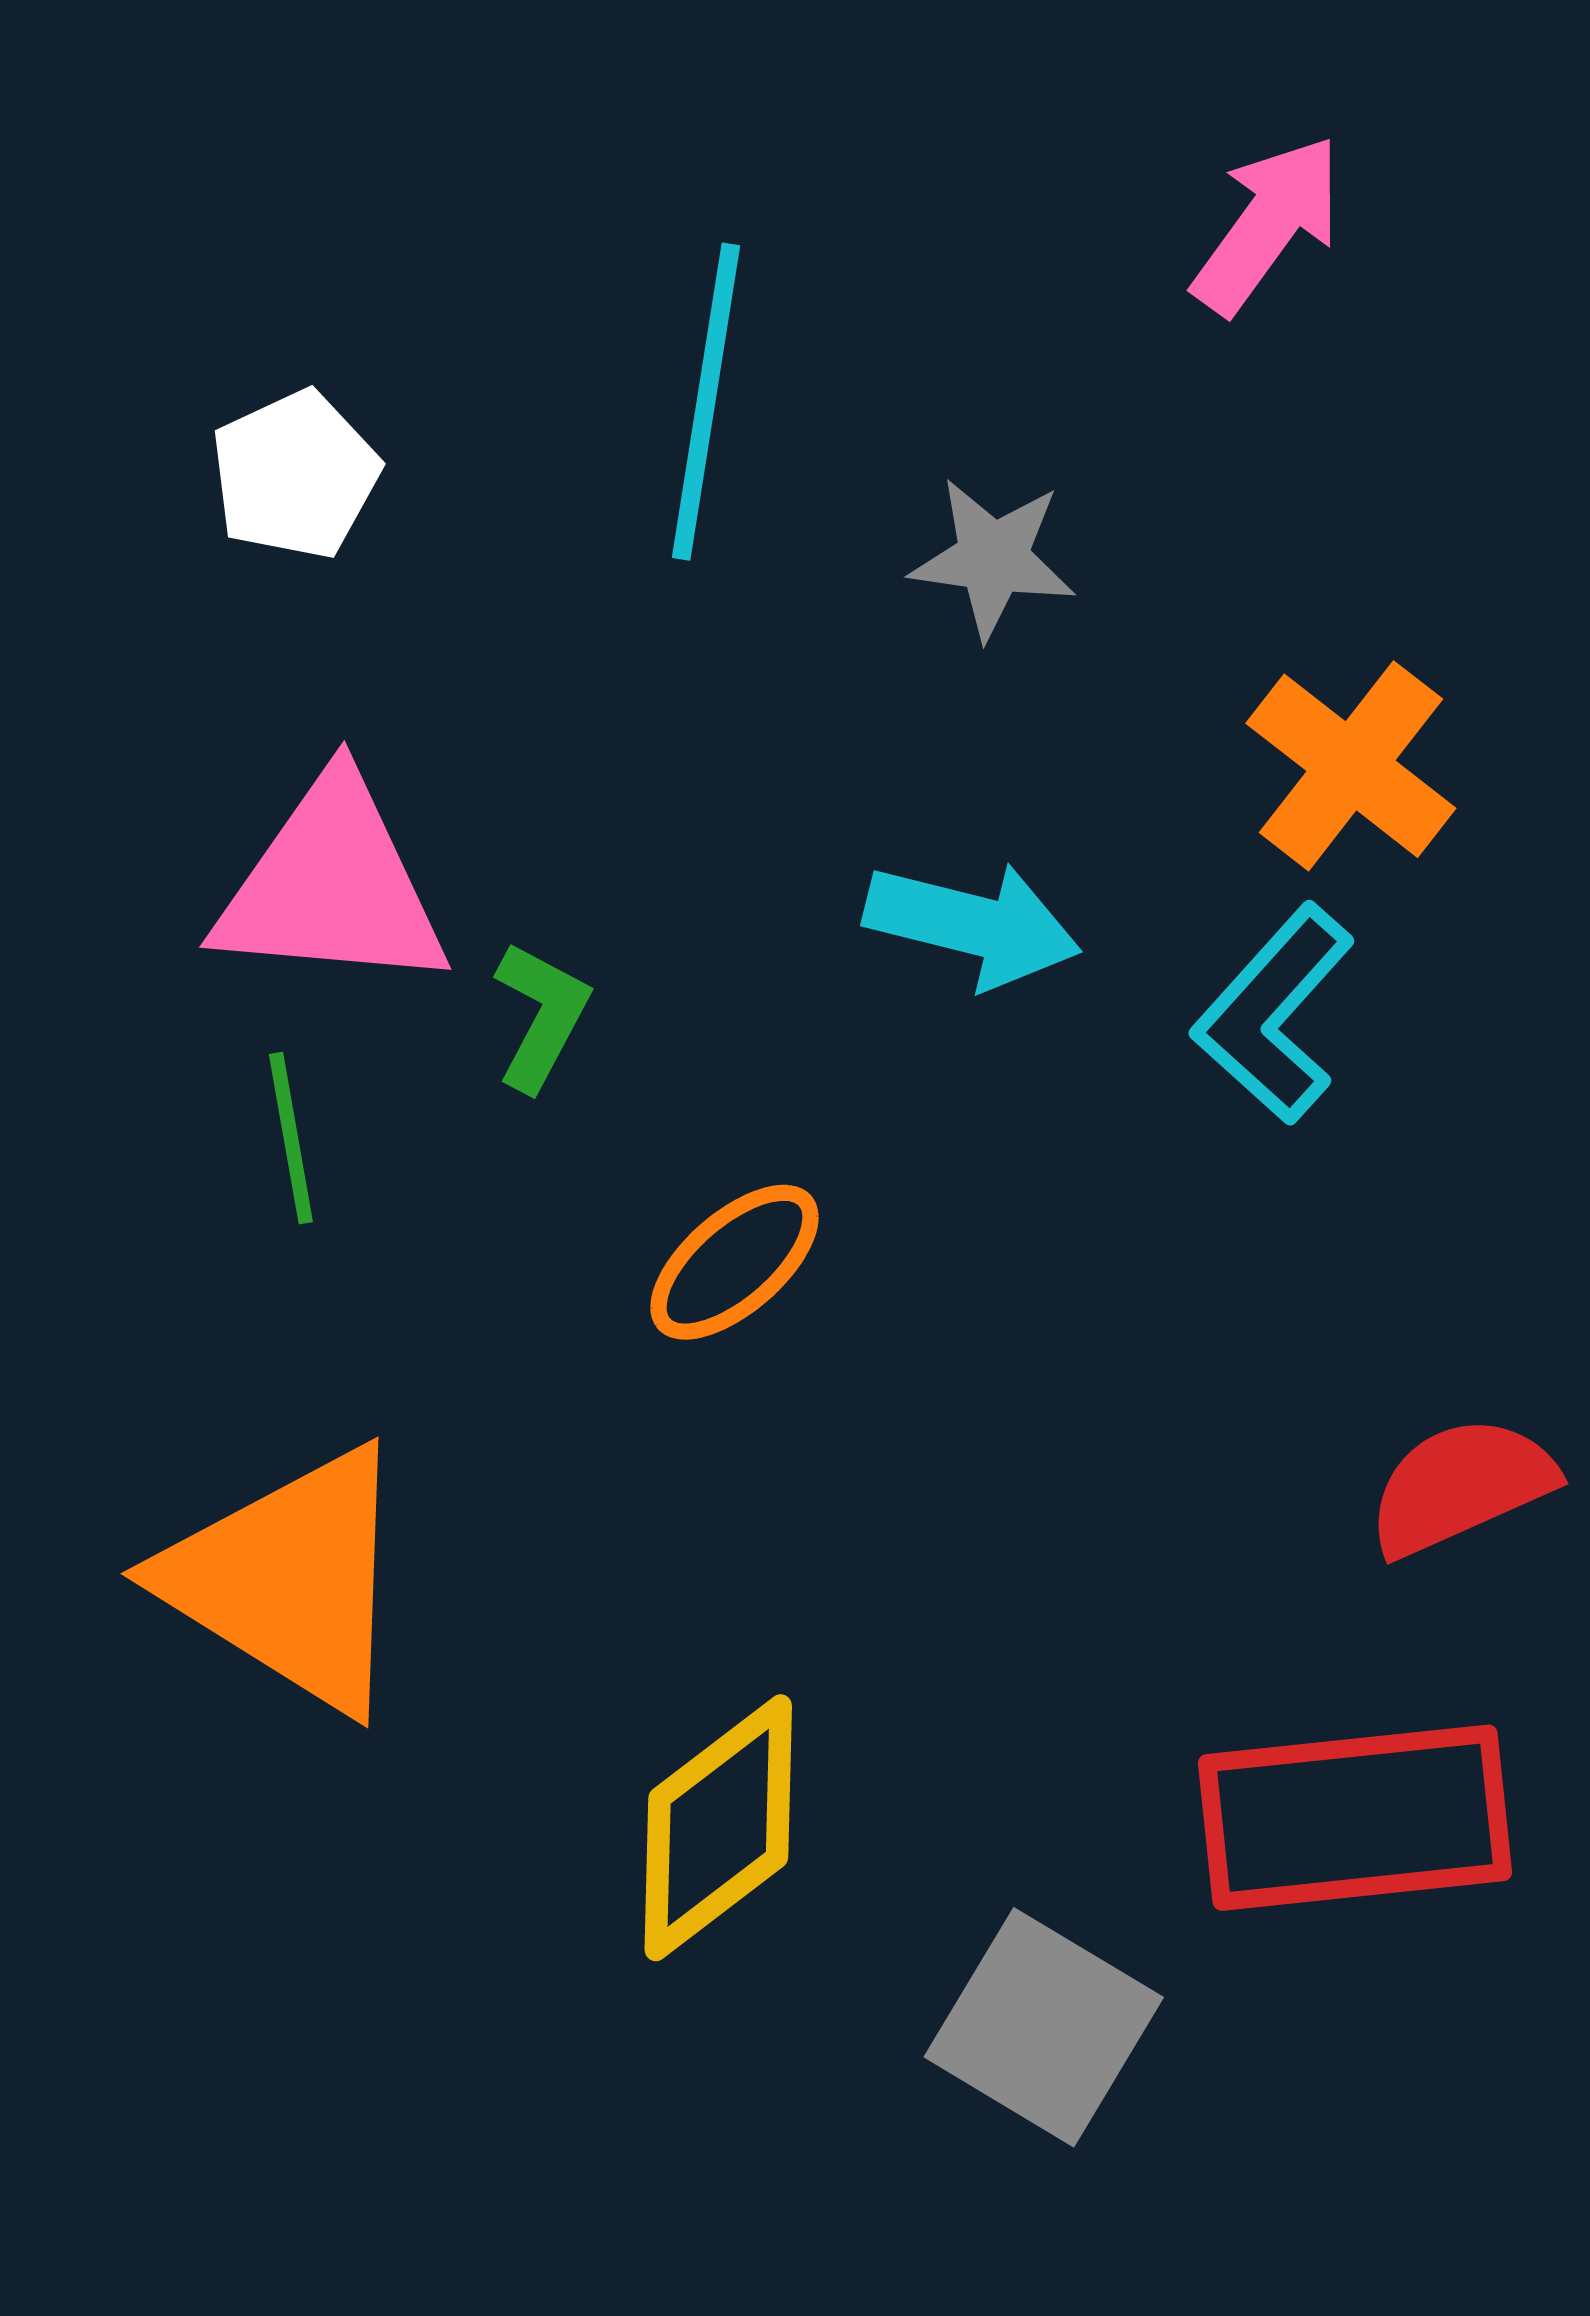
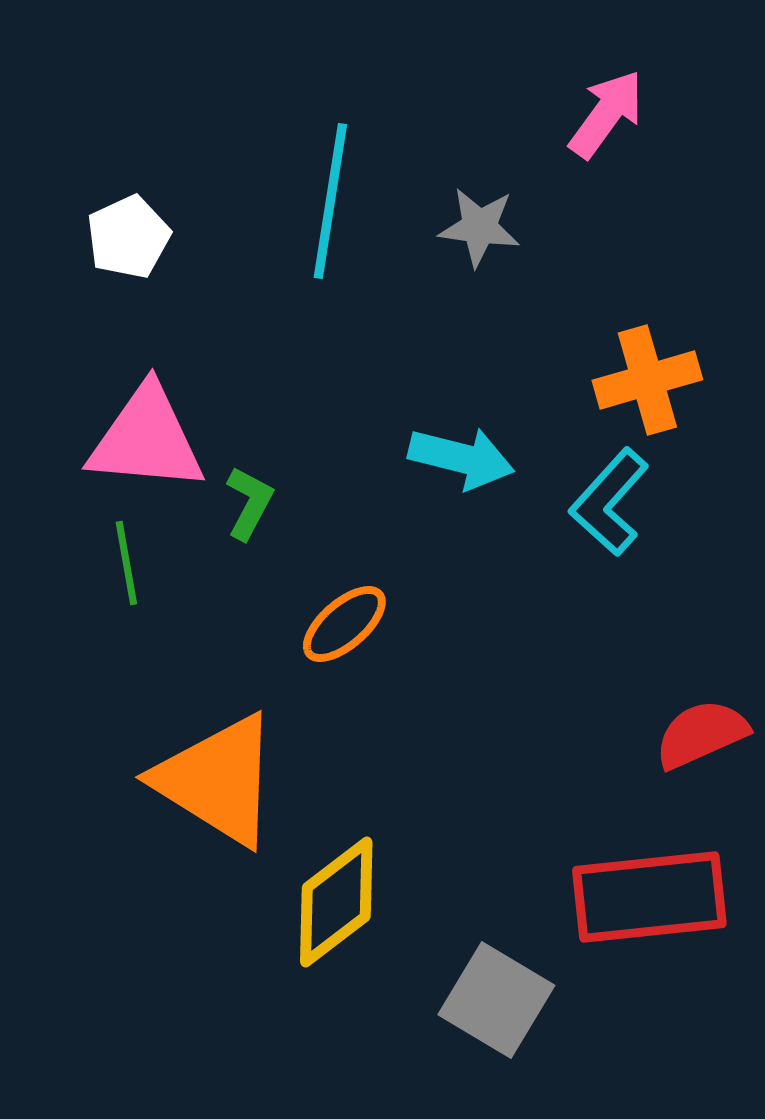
gray star: (993, 558) -> (479, 227), moved
orange cross: (1351, 766) -> (647, 380), turned 36
orange triangle: (289, 1580) -> (217, 780), moved

